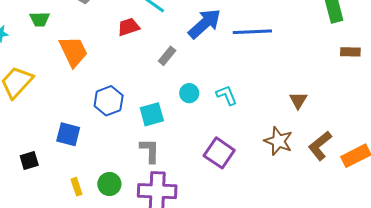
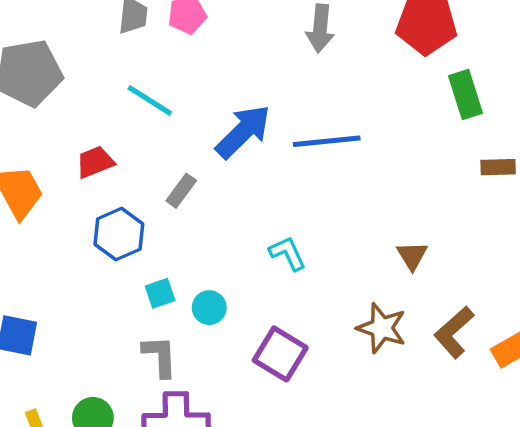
red trapezoid: (129, 27) -> (95, 162), moved
cyan circle: (189, 93) -> (209, 308), moved
blue hexagon: (109, 101) -> (119, 234), moved
cyan square: (152, 114) -> (160, 293), size x0.7

